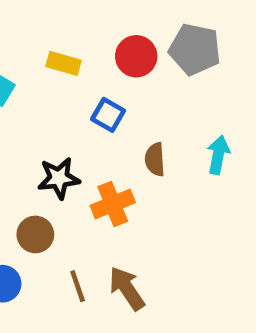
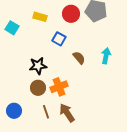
brown semicircle: (155, 159) -> (79, 58), turned 144
orange cross: (113, 204) -> (59, 87), moved
brown circle: (35, 234) -> (38, 88), moved

